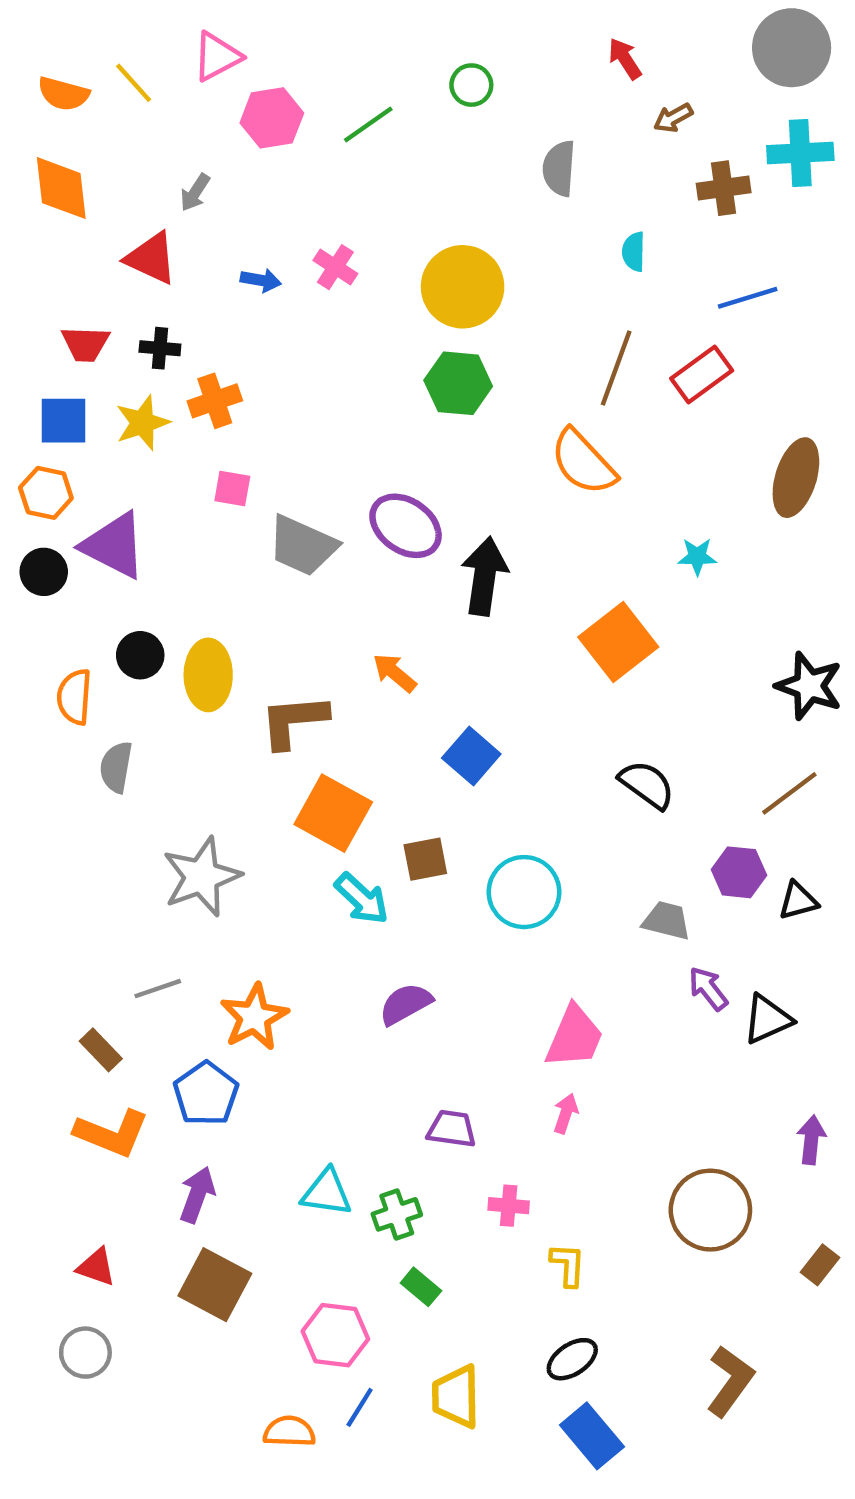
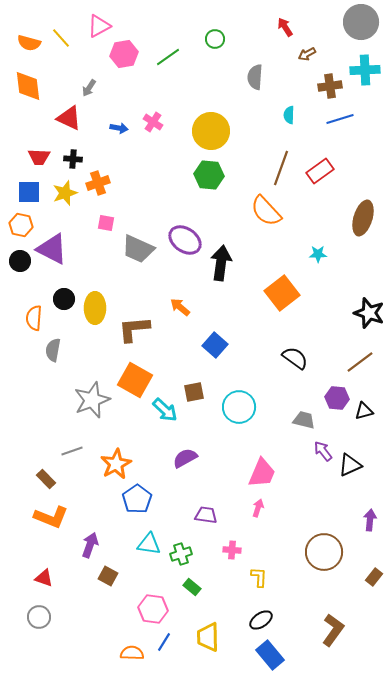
blue line: (748, 298) -> (340, 119), moved
orange square: (333, 813) -> (135, 380), moved
blue pentagon: (206, 1094) -> (137, 499), moved
brown square: (215, 1285) -> (108, 576), moved, size x0.6

